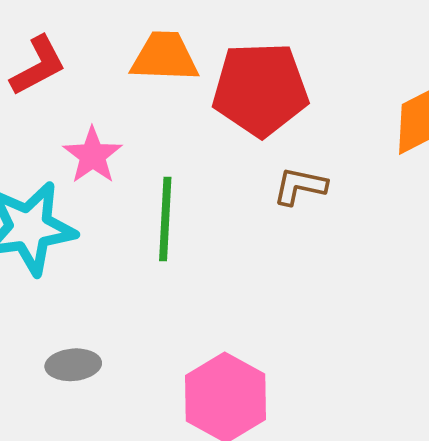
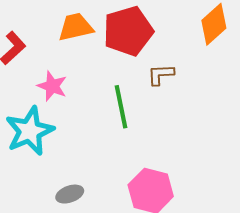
green line: (165, 219) -> (121, 107), moved

